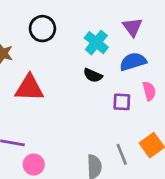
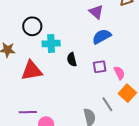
cyan cross: (96, 43) -> (51, 44), moved, turned -30
black semicircle: (93, 75) -> (72, 60), moved, turned 64
pink semicircle: (149, 91) -> (119, 73), moved

